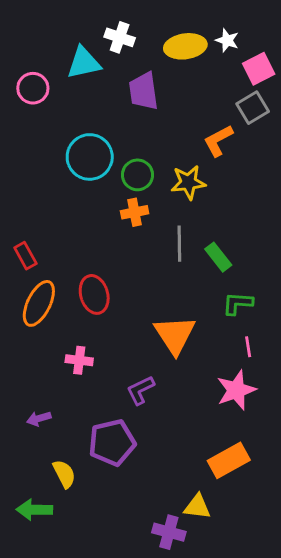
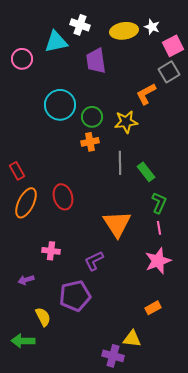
green L-shape: (238, 303) -> (159, 203), turned 110
pink line: (248, 347) -> (159, 228), moved
pink cross: (79, 360) -> (51, 251), moved
orange rectangle: (229, 460) -> (153, 308), size x0.6

